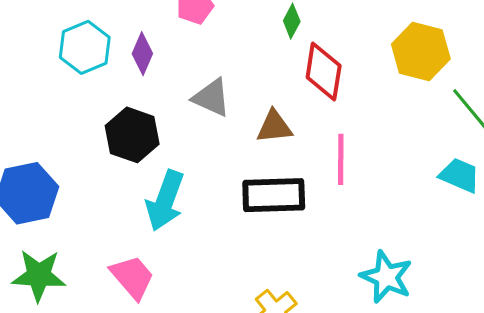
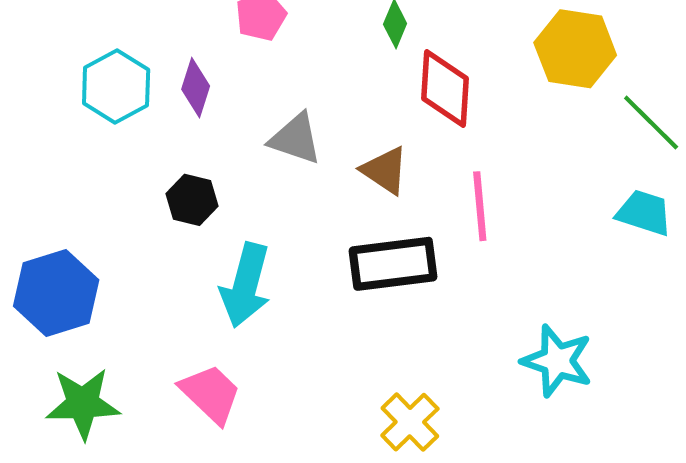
brown triangle: (274, 127) -> (385, 170), turned 45
black hexagon: (132, 135) -> (192, 200), size x0.7

